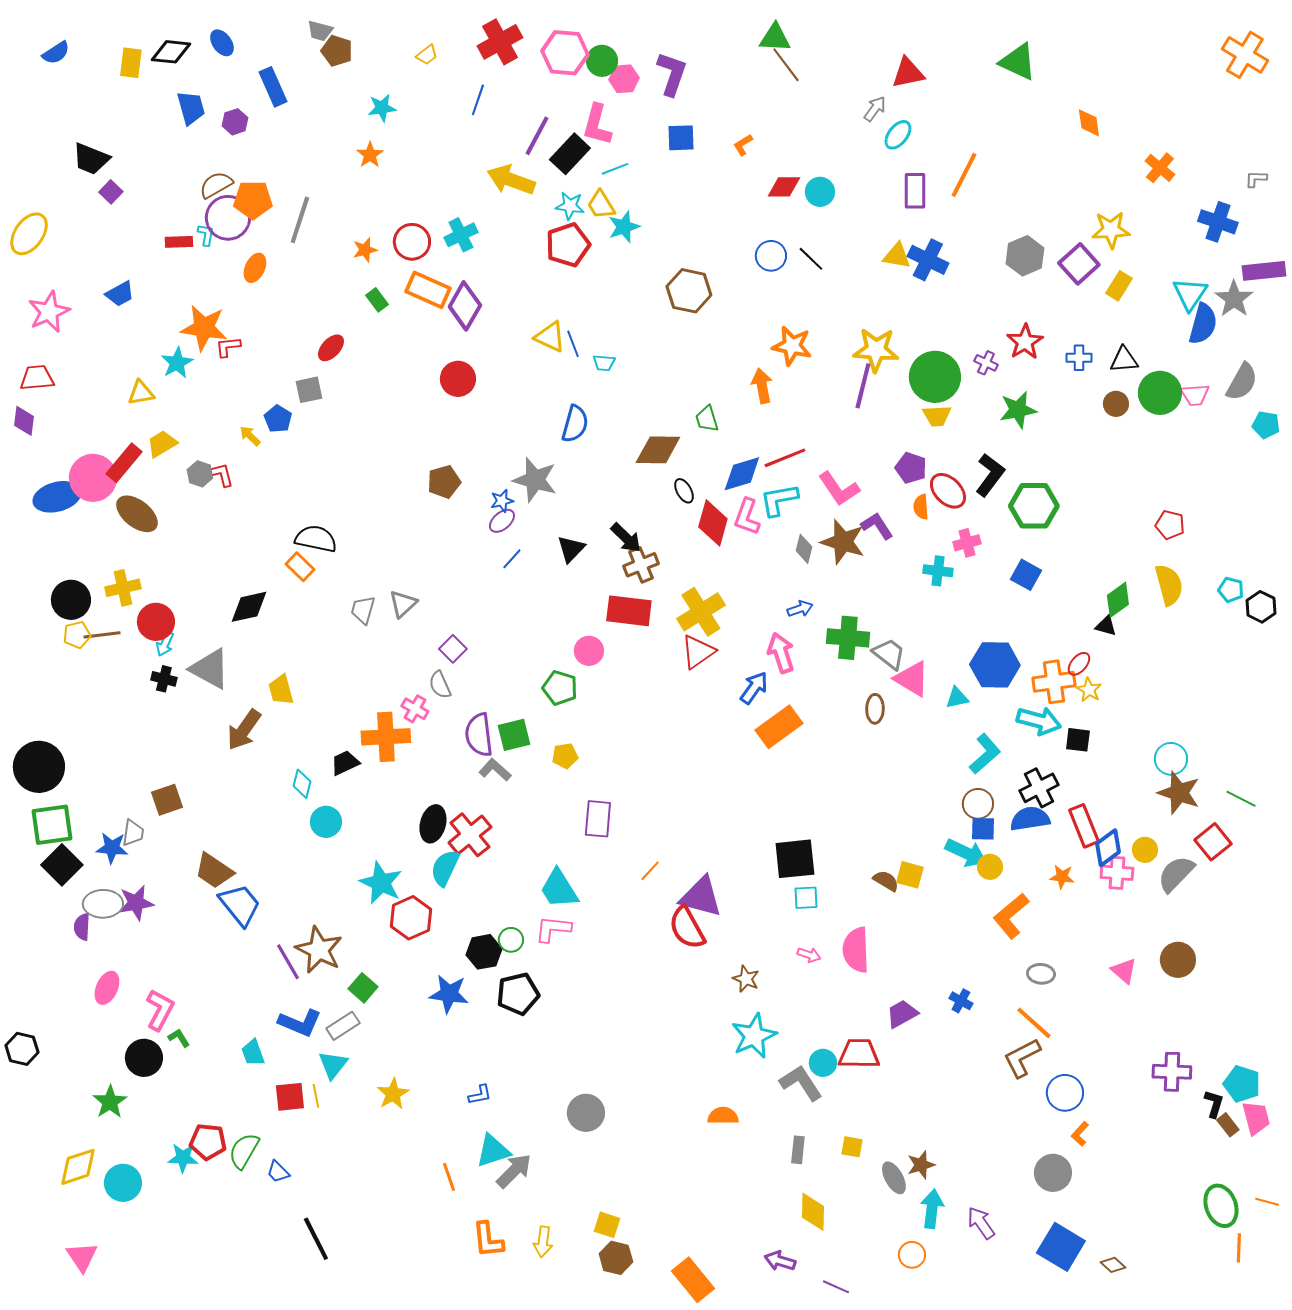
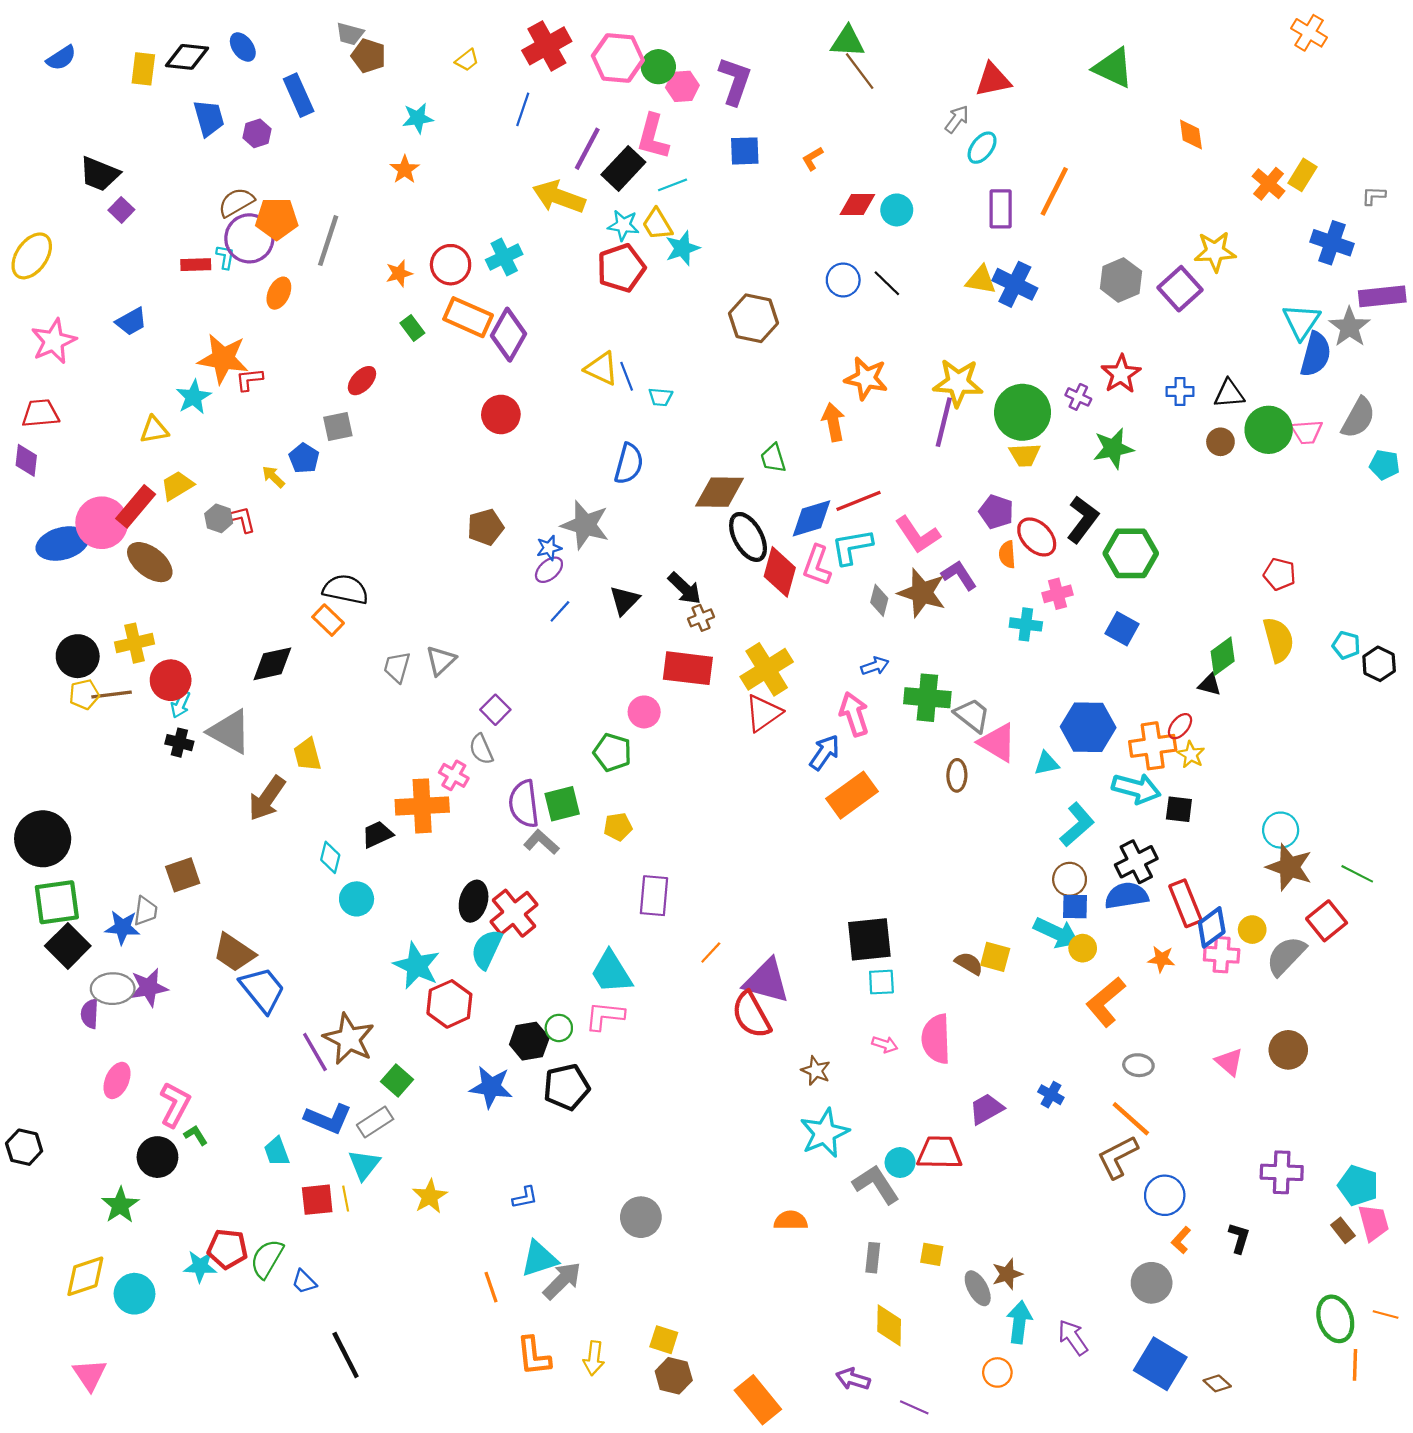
orange cross: (1245, 55) -> (1309, 33), moved, size x0.7
yellow rectangle: (1119, 286) -> (1302, 175), moved
black ellipse: (684, 491) -> (748, 537), size x1.8
brown cross: (641, 565) -> (701, 618), size x0.7
black L-shape: (1214, 1104) -> (1239, 1238), moved

